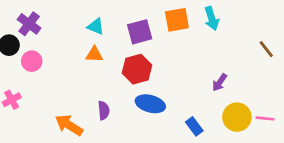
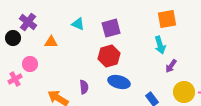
cyan arrow: (212, 18) -> (160, 45), moved
orange square: (177, 20) -> (167, 19), moved
orange triangle: (94, 54) -> (51, 42), moved
pink circle: (32, 61) -> (30, 64), moved

